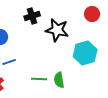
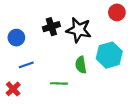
black cross: (32, 16) -> (51, 27), moved
green semicircle: (59, 80) -> (81, 65), moved

